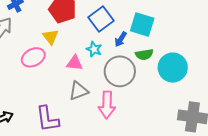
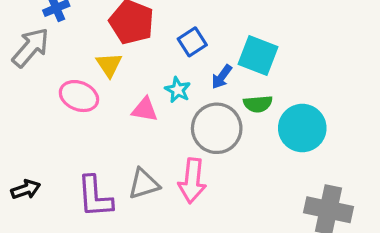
blue square: (101, 19) -> (192, 42), size x0.7
pink ellipse: (33, 57) -> (79, 96), turned 45
gray triangle: (78, 91) -> (144, 184), moved

